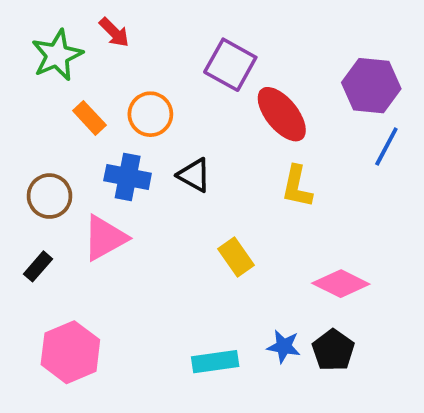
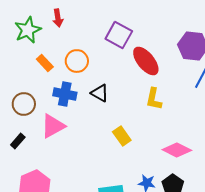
red arrow: (114, 32) -> (58, 18), turned 36

